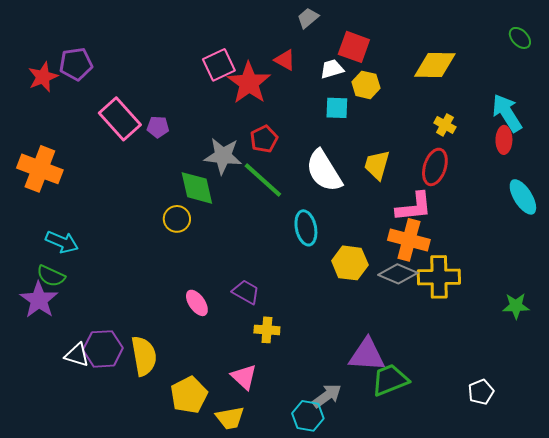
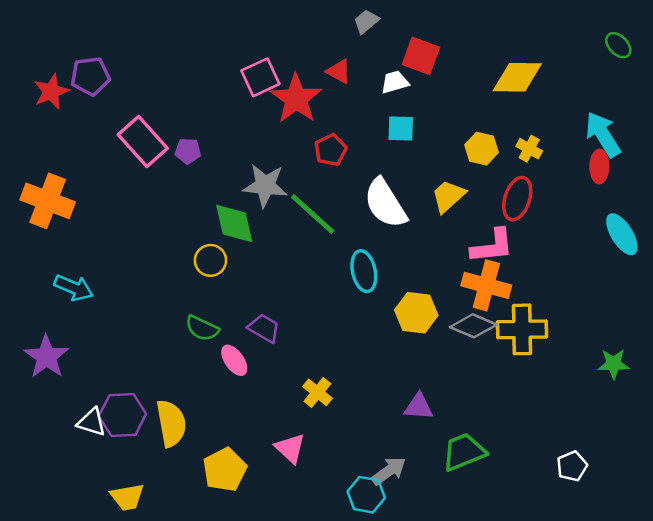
yellow hexagon: (366, 85) -> (482, 149), moved
red pentagon: (264, 139) -> (331, 150), moved
yellow trapezoid: (377, 165) -> (448, 196), turned 32
green semicircle: (51, 276) -> (202, 328), moved
purple trapezoid: (246, 292) -> (264, 328), moved
yellow cross: (267, 330) -> (317, 392), turned 35
purple triangle: (367, 355) -> (419, 407), moved, size x0.7
yellow trapezoid: (230, 418) -> (127, 497), moved

